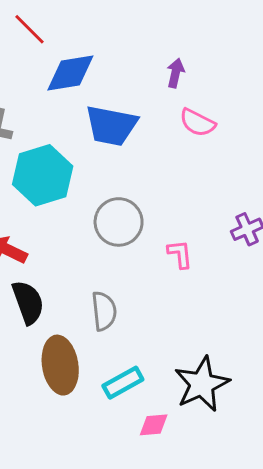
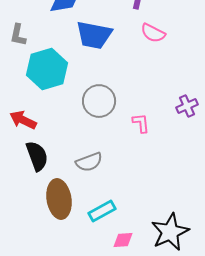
gray semicircle: (104, 311) -> (89, 162), turned 76
black star: (202, 384) -> (170, 232), moved

